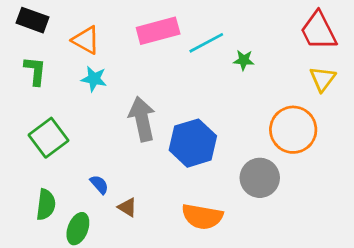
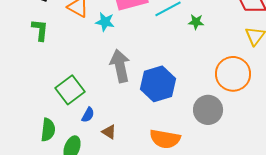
cyan star: (94, 79) -> (105, 22), moved
green square: (48, 138) -> (70, 90), moved
blue semicircle: (99, 185) -> (88, 115), turned 70

